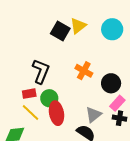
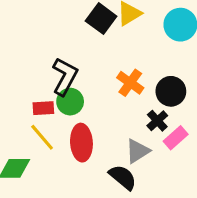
black circle: (111, 83) -> (171, 91), moved
green circle: (49, 98) -> (70, 102), moved
black cross: (120, 118) -> (157, 121), moved, turned 32

